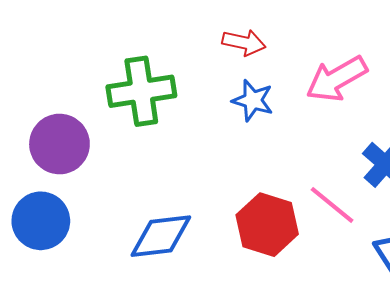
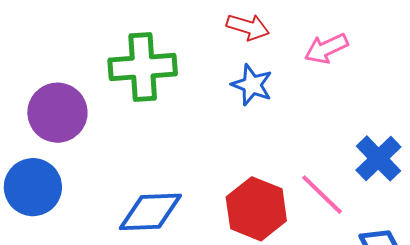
pink arrow: (337, 79) -> (326, 48), moved, size x0.7

